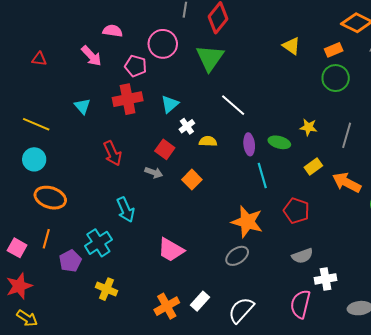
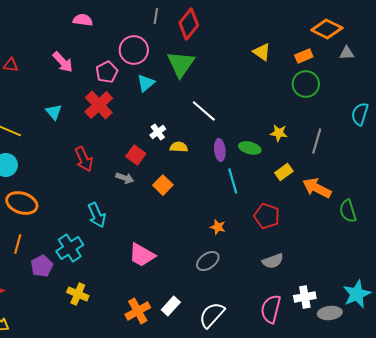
pink semicircle: (113, 31) -> (83, 20), moved
pink pentagon: (136, 66) -> (107, 72), turned 30
red cross: (128, 99) -> (99, 105), turned -32
cyan triangle: (170, 104) -> (146, 83), moved
orange star: (247, 222) -> (218, 227), size x0.5
white cross: (326, 279) -> (305, 297), moved

